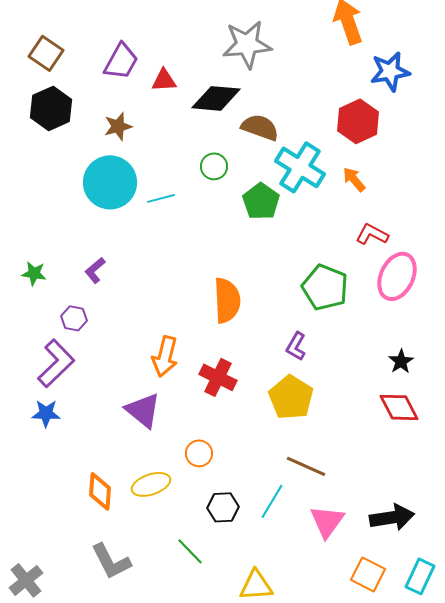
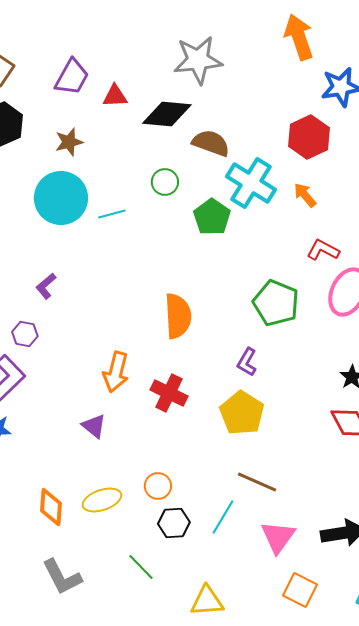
purple triangle: (143, 410) -> (94, 426), size x0.7
orange circle: (199, 453) -> (158, 486), moved
orange square: (368, 574) -> (300, 590), moved

